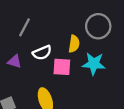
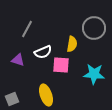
cyan star: (94, 64) -> (94, 74), moved

